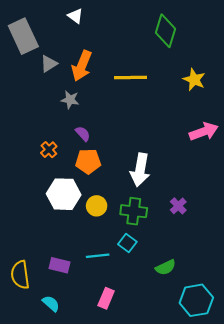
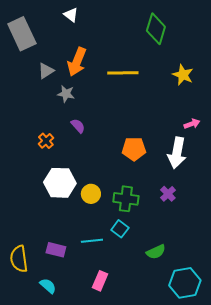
gray triangle: (49, 64) -> (46, 71), moved
pink arrow: (204, 132) -> (192, 124), size x0.6
orange pentagon: (88, 161) -> (134, 149), moved
white arrow: (140, 170) -> (177, 153), moved

